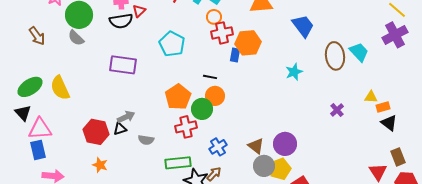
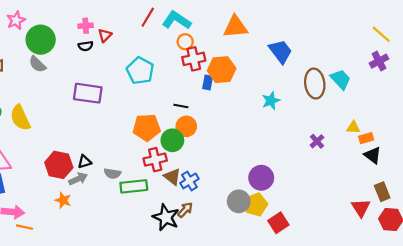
black semicircle: (121, 21) -> (86, 46), size x0.6
purple cross: (395, 35) -> (379, 61), size x0.7
orange pentagon: (178, 97) -> (147, 127), turned 30
gray arrow: (126, 117) -> (78, 179), moved
brown triangle: (256, 146) -> (172, 177), moved
green rectangle: (178, 163) -> (134, 186), moved

